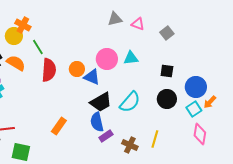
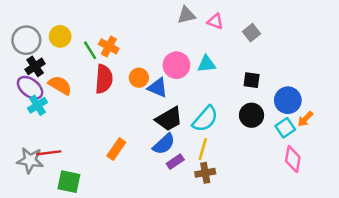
orange cross: (23, 25) -> (109, 46), moved
orange semicircle: (16, 63) -> (60, 85), moved
blue semicircle: (97, 122) -> (164, 144), turned -120
yellow line: (155, 139) -> (203, 149), moved
brown cross: (130, 145) -> (205, 173), turned -35

